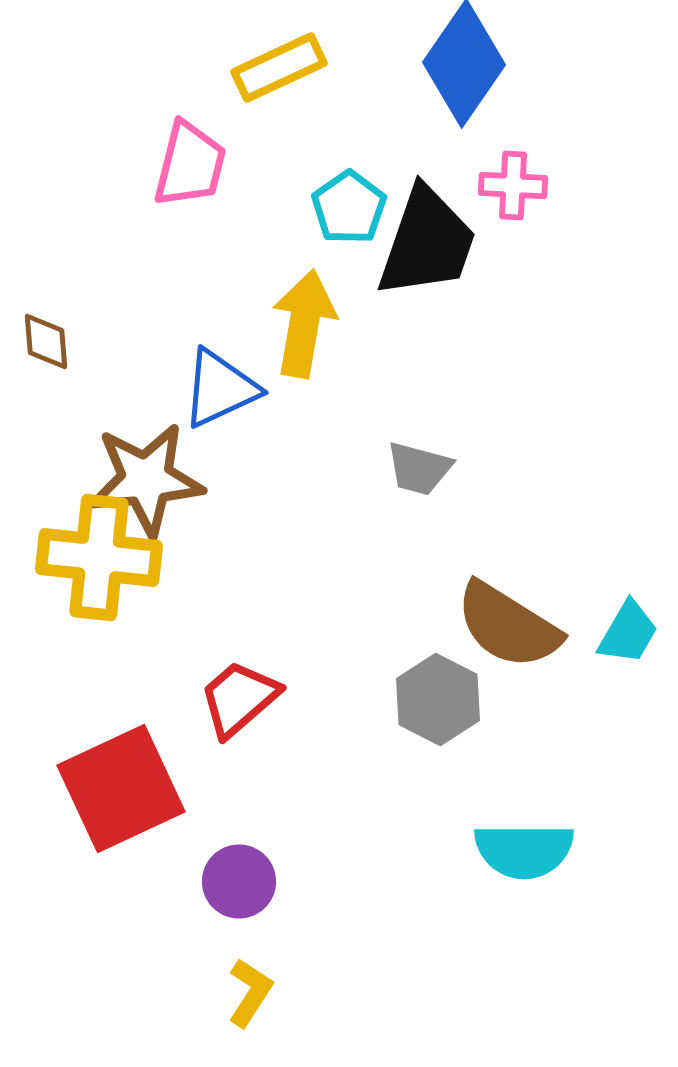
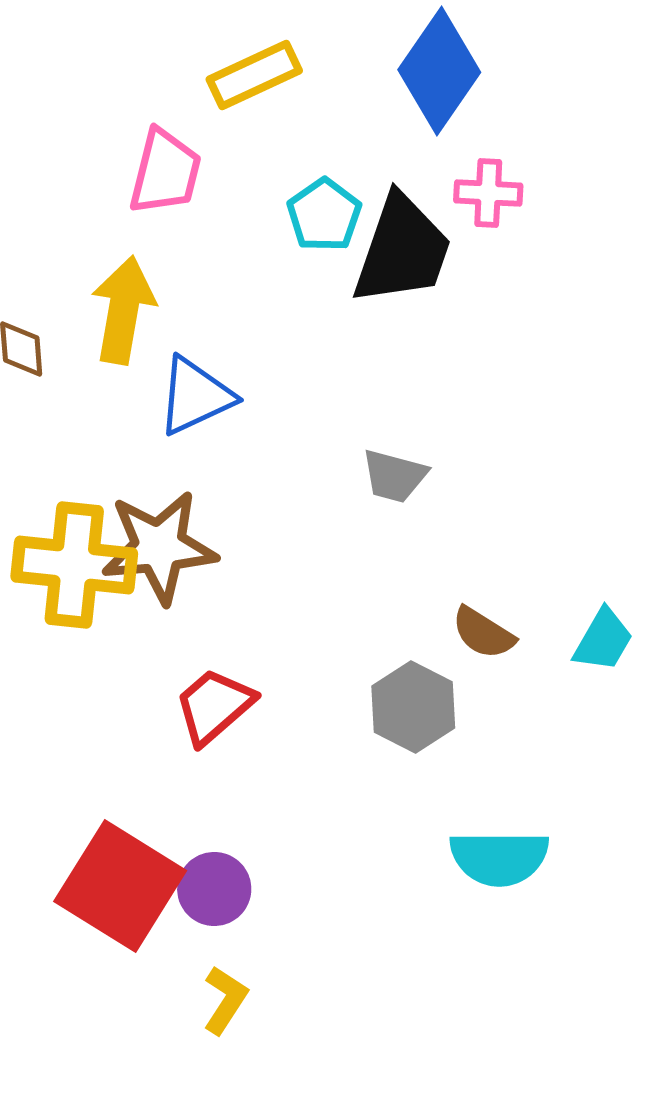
yellow arrow: (304, 324) -> (123, 310), moved
brown star: (146, 480) -> (159, 547), moved
brown semicircle: (508, 626) -> (483, 633), size x0.6
red square: (121, 789) -> (120, 886), moved, turned -33

